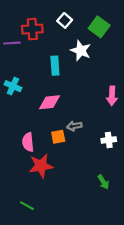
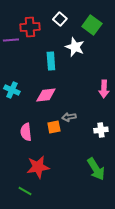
cyan cross: (13, 86) -> (12, 90), moved
red star: (41, 166) -> (38, 167), moved
green arrow: (103, 182) -> (96, 169), size x1.6

